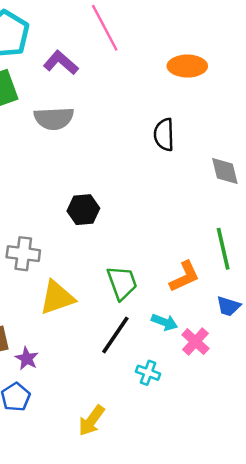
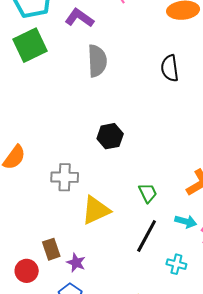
gray semicircle: (54, 118) -> (97, 61), moved, turned -84
green trapezoid: (122, 283) -> (148, 193), size x0.7

